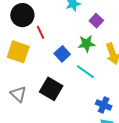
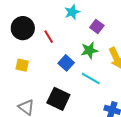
red line: (41, 32) -> (49, 37), moved
yellow square: (18, 52) -> (22, 65), size x0.6

